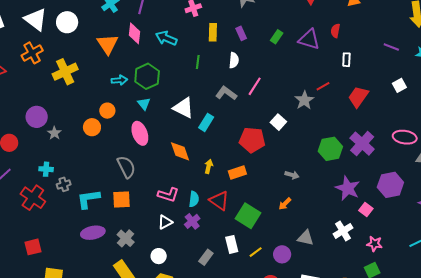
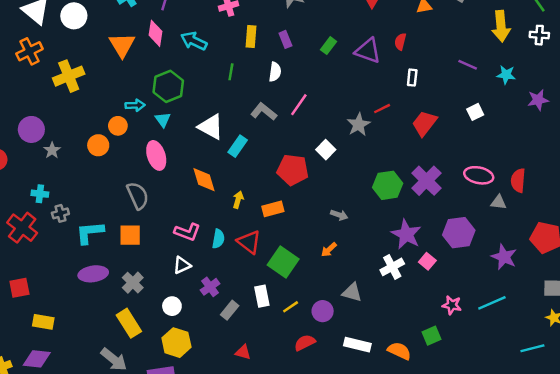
cyan arrow: (119, 80) -> (135, 105), moved
purple cross: (192, 221) -> (210, 287), moved
white cross: (343, 231) -> (392, 267), moved
pink star: (374, 244) -> (452, 305), moved

